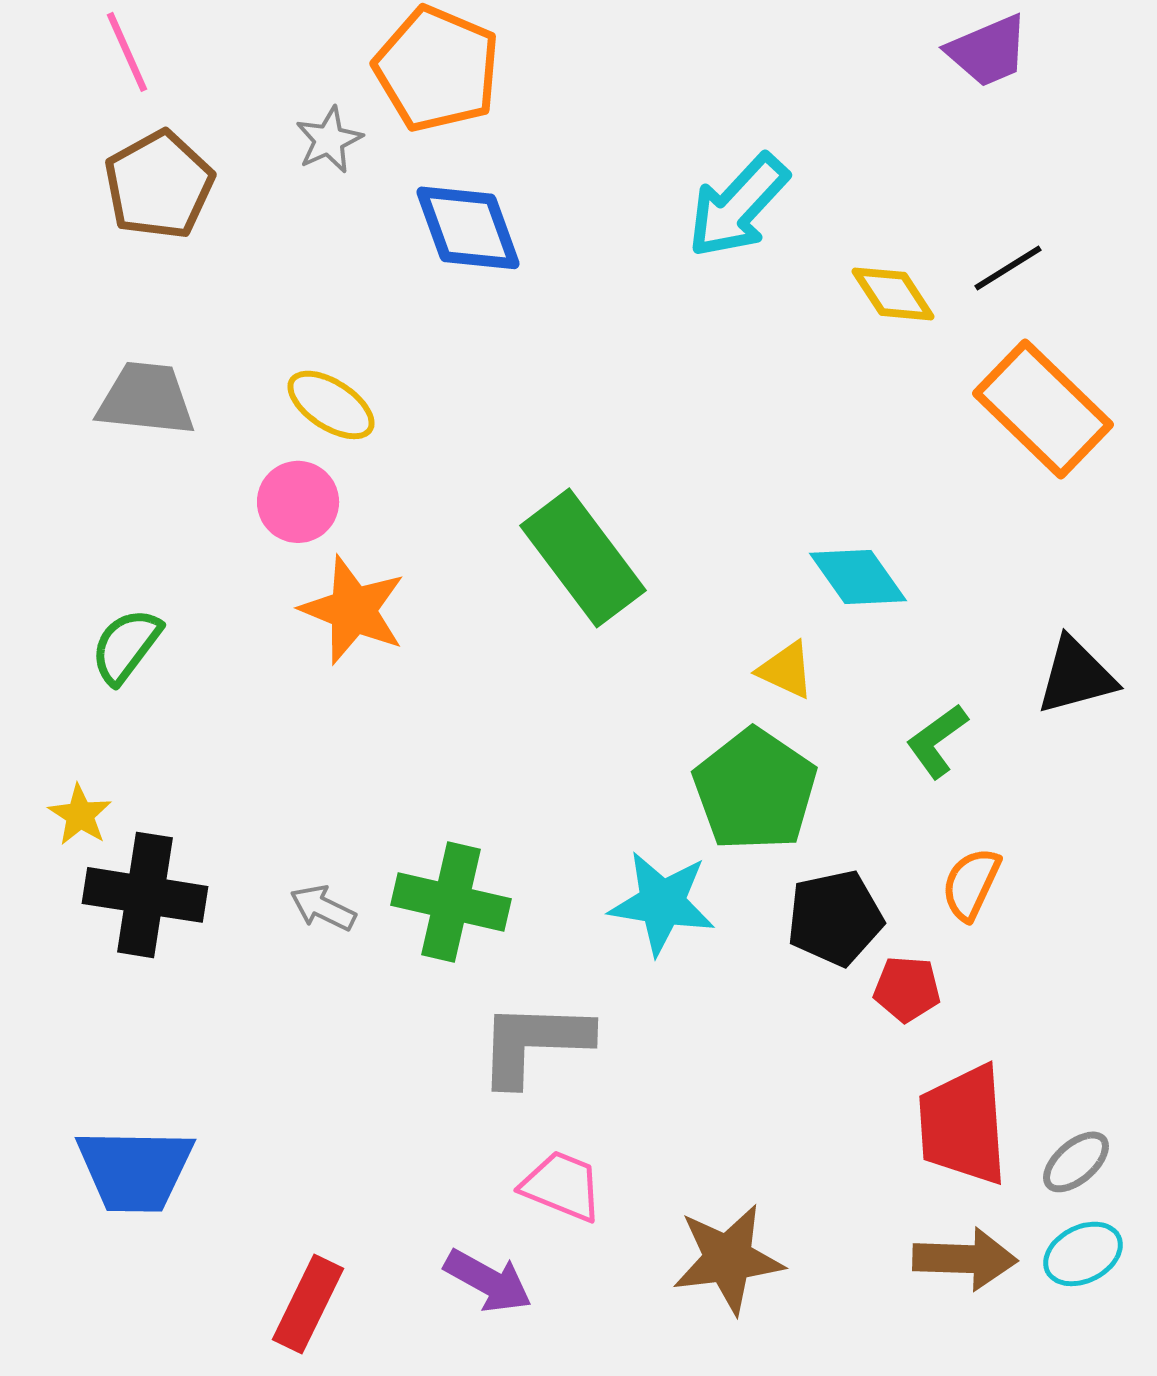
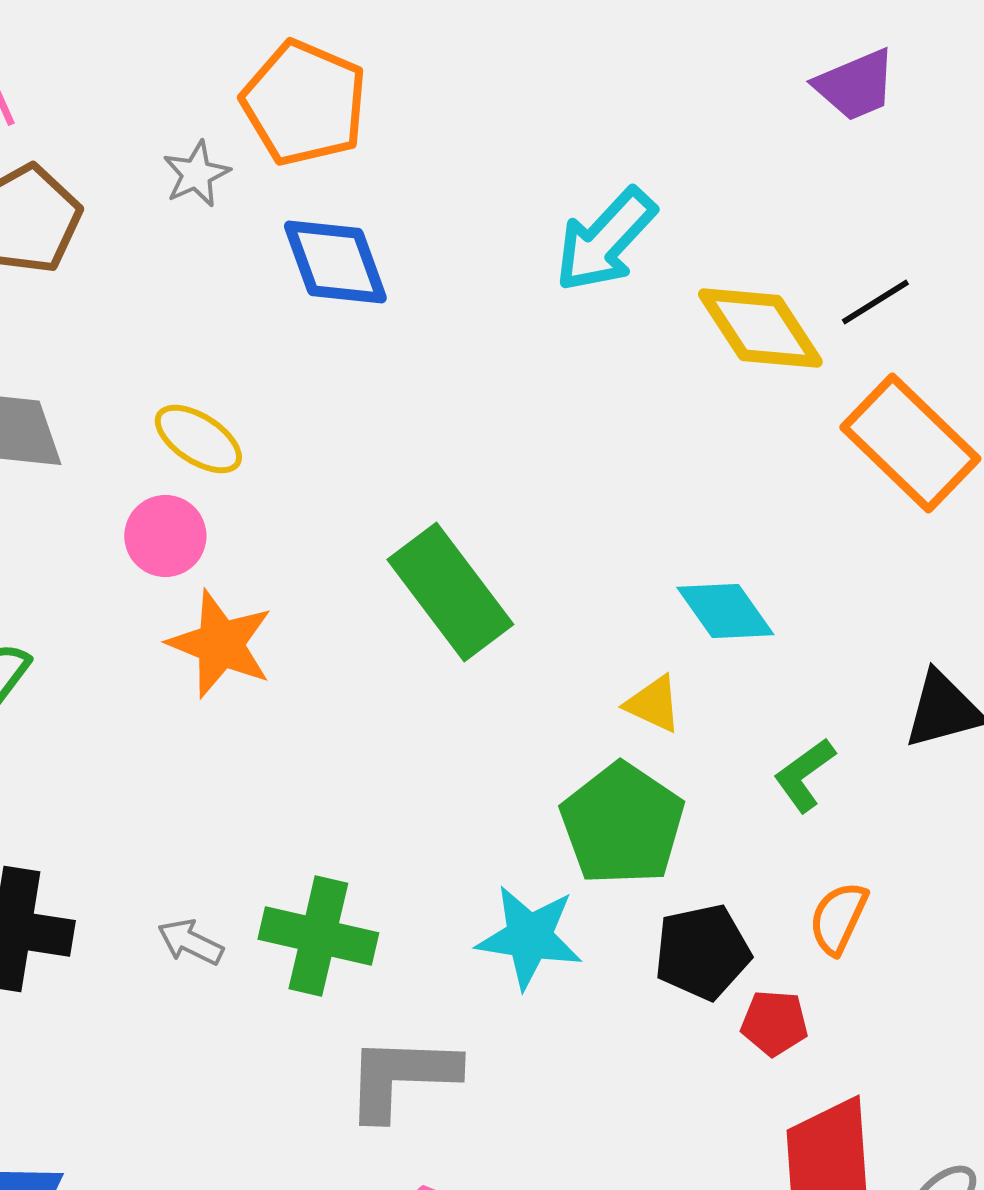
yellow diamond: (893, 294) -> (760, 328), size x1.5

